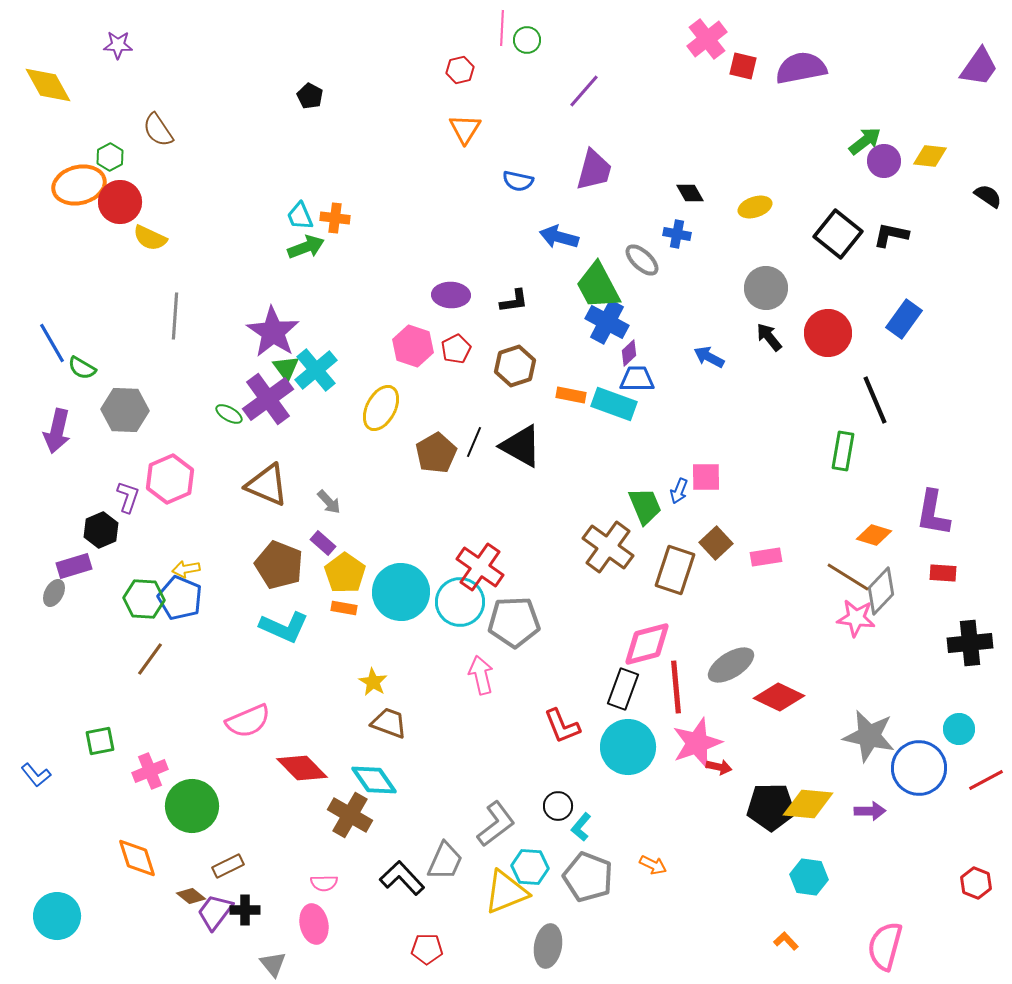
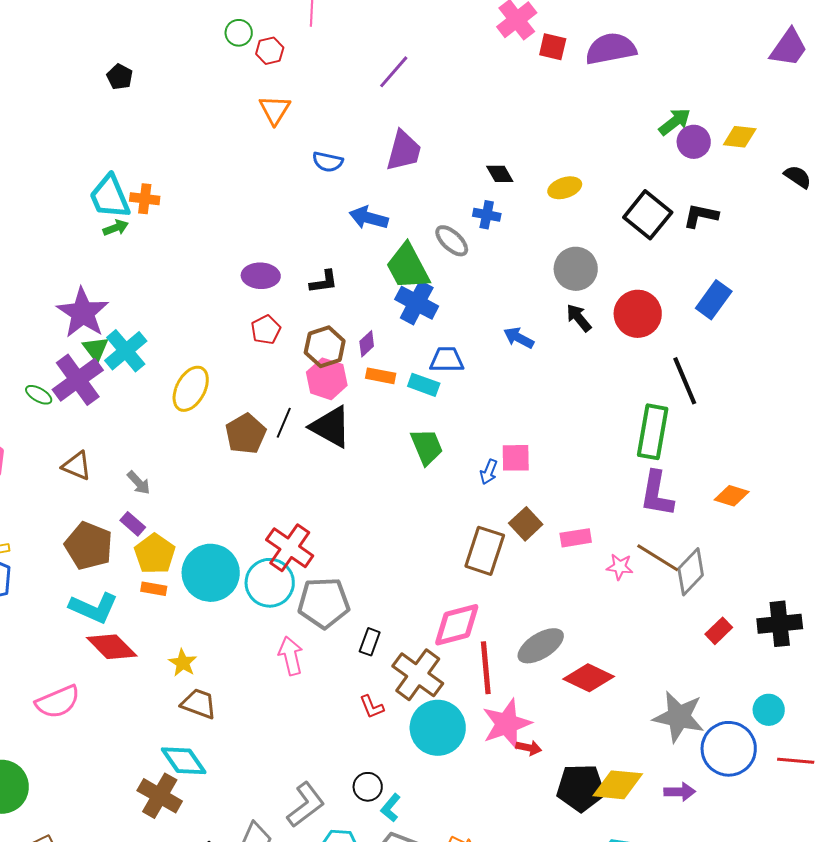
green circle: (527, 40) -> (239, 33), moved
cyan trapezoid: (300, 216) -> (110, 197), size x1.6
green arrow: (306, 247) -> (116, 228), size x0.7
pink hexagon: (413, 346) -> (327, 379), moved
purple diamond: (629, 353) -> (367, 344), moved
cyan rectangle: (614, 404) -> (424, 385), size x0.7
green rectangle: (843, 451) -> (653, 432), size x1.4
brown triangle: (267, 485) -> (77, 466), size x0.7
green trapezoid: (645, 506) -> (427, 447), moved
purple L-shape: (933, 513) -> (657, 494), moved
orange diamond: (874, 535) -> (732, 496), moved
brown cross: (608, 547) -> (418, 675), moved
red rectangle: (943, 573) -> (719, 631), moved, turned -48
pink star: (856, 618) -> (620, 567), moved, size x0.7
black rectangle: (623, 689) -> (370, 642), moved, size x0.7
red L-shape: (562, 726) -> (372, 707), size x0.7
red diamond: (302, 768) -> (112, 647), moved
red line: (986, 780) -> (796, 761), turned 33

